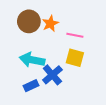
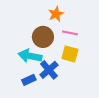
brown circle: (29, 21) -> (43, 37), moved
orange star: (50, 24) -> (56, 14), moved

